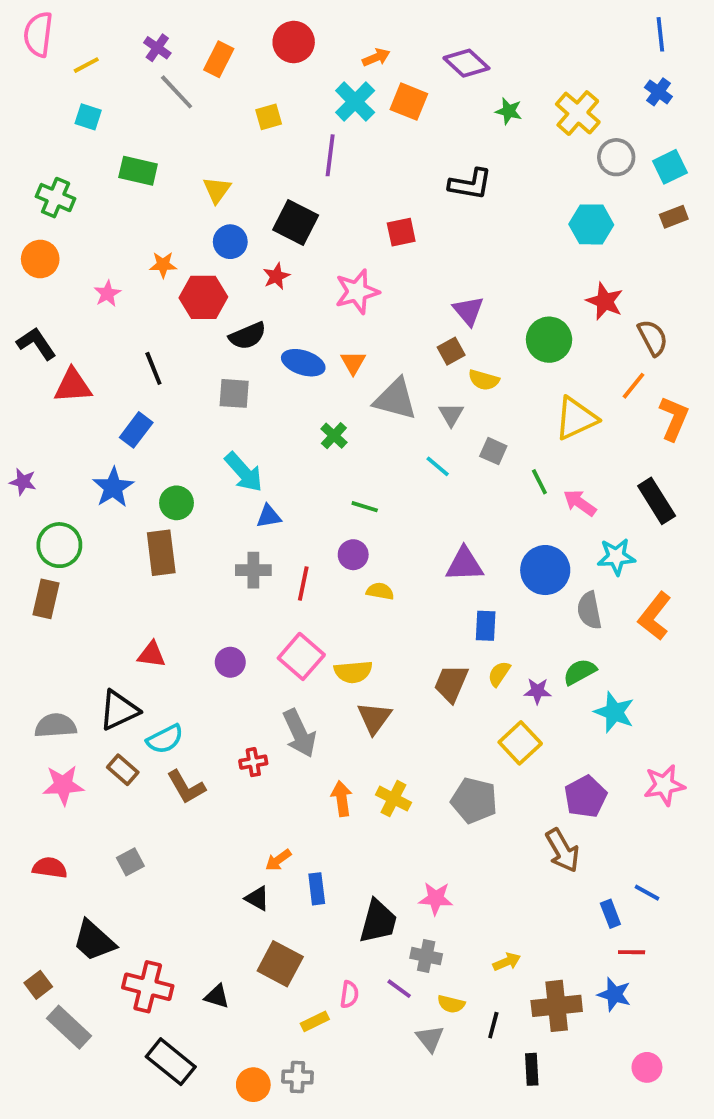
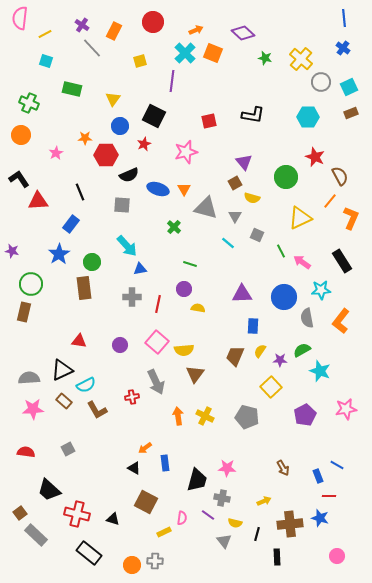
black L-shape: (470, 184) -> (253, 115), moved
brown arrow: (562, 850) -> (283, 468), moved, size x0.7

